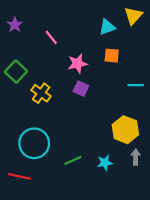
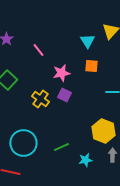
cyan triangle: (107, 27) -> (87, 41), turned -42
yellow cross: (41, 93) -> (40, 99), moved
green line: (73, 160) -> (61, 147), moved

